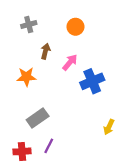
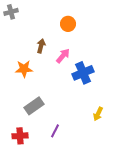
gray cross: (29, 24) -> (11, 12), moved
purple line: (49, 146) -> (55, 131), moved

